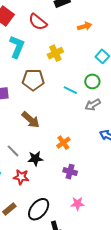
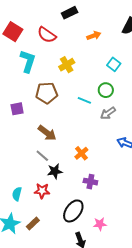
gray line: (13, 151) -> (42, 156), moved
pink star: (77, 204) -> (100, 224), moved
black ellipse: (39, 209) -> (73, 211), moved

